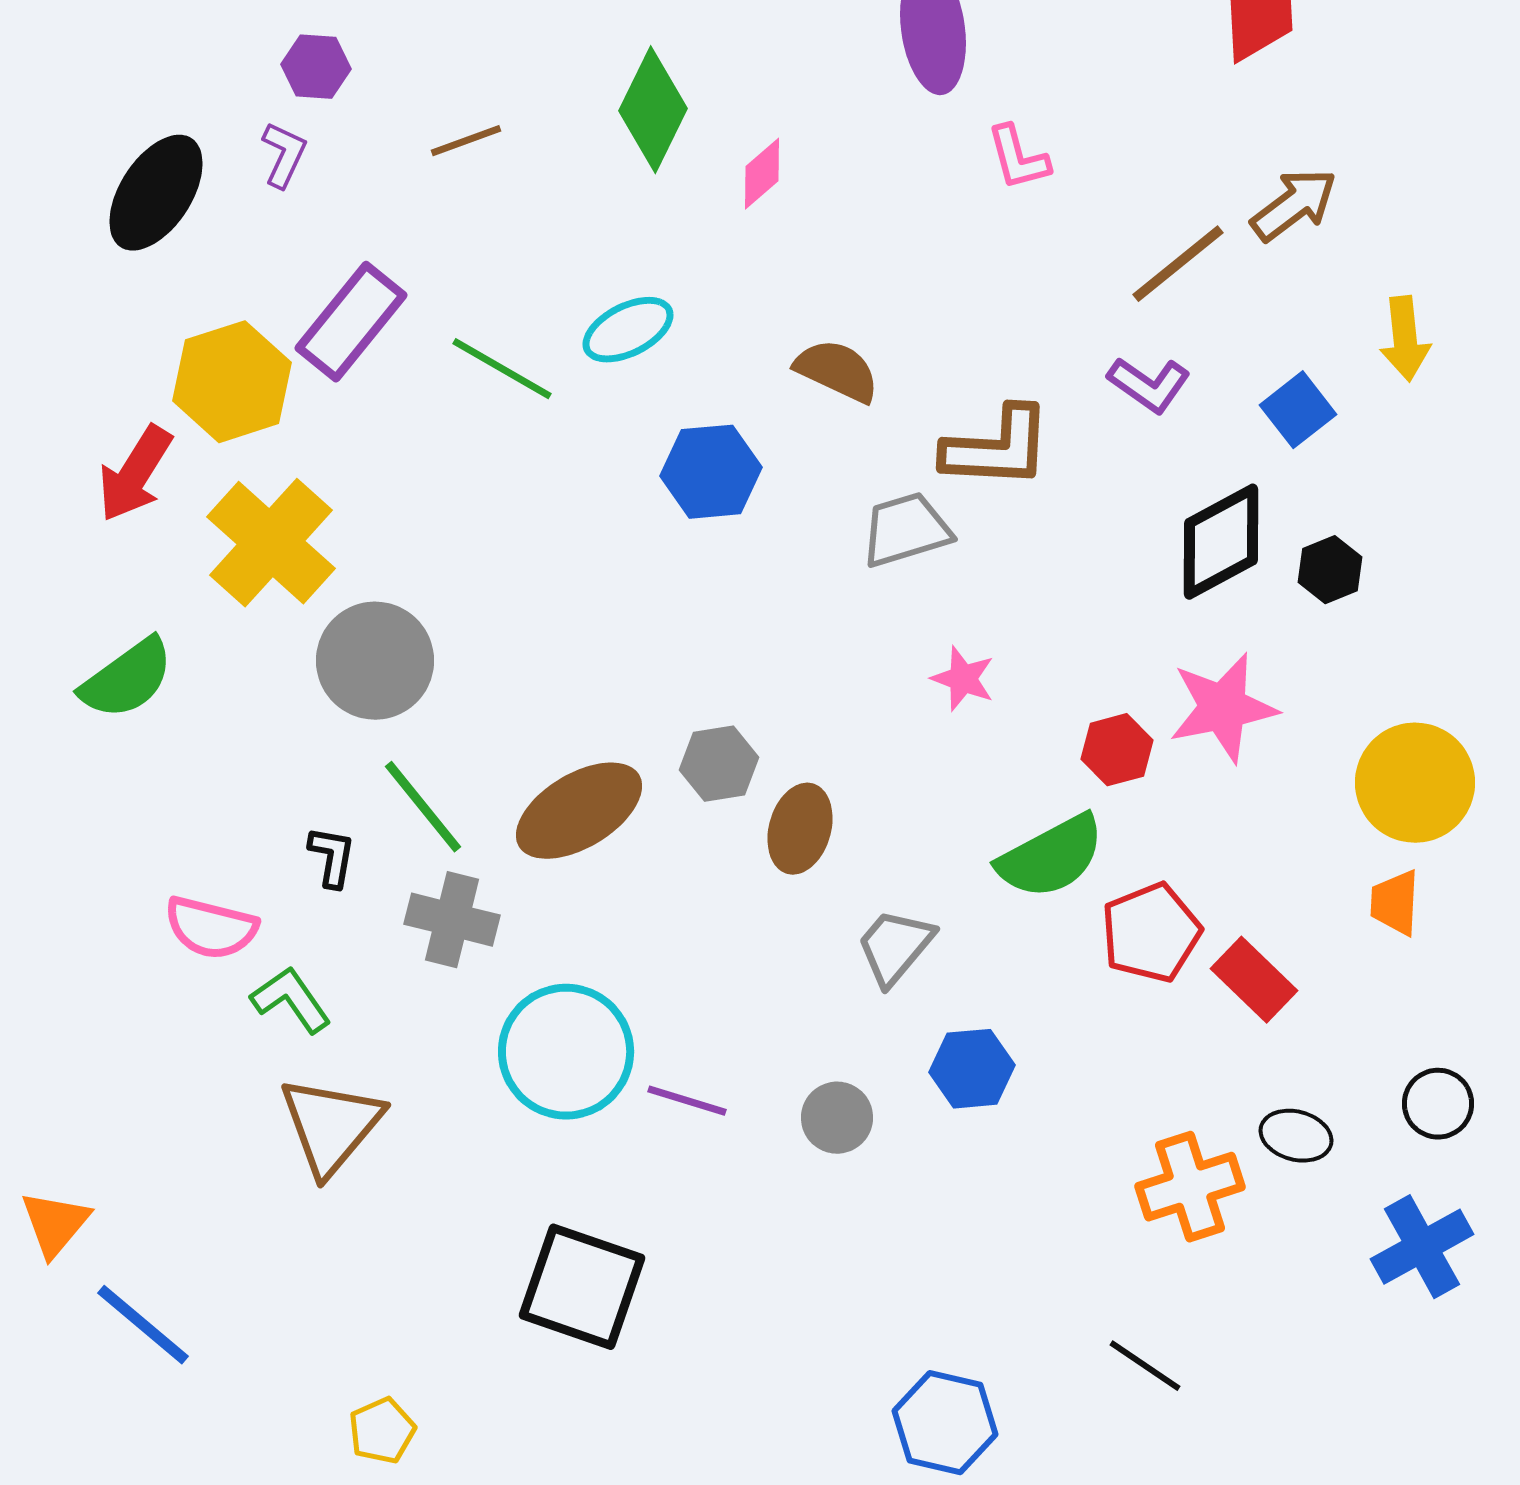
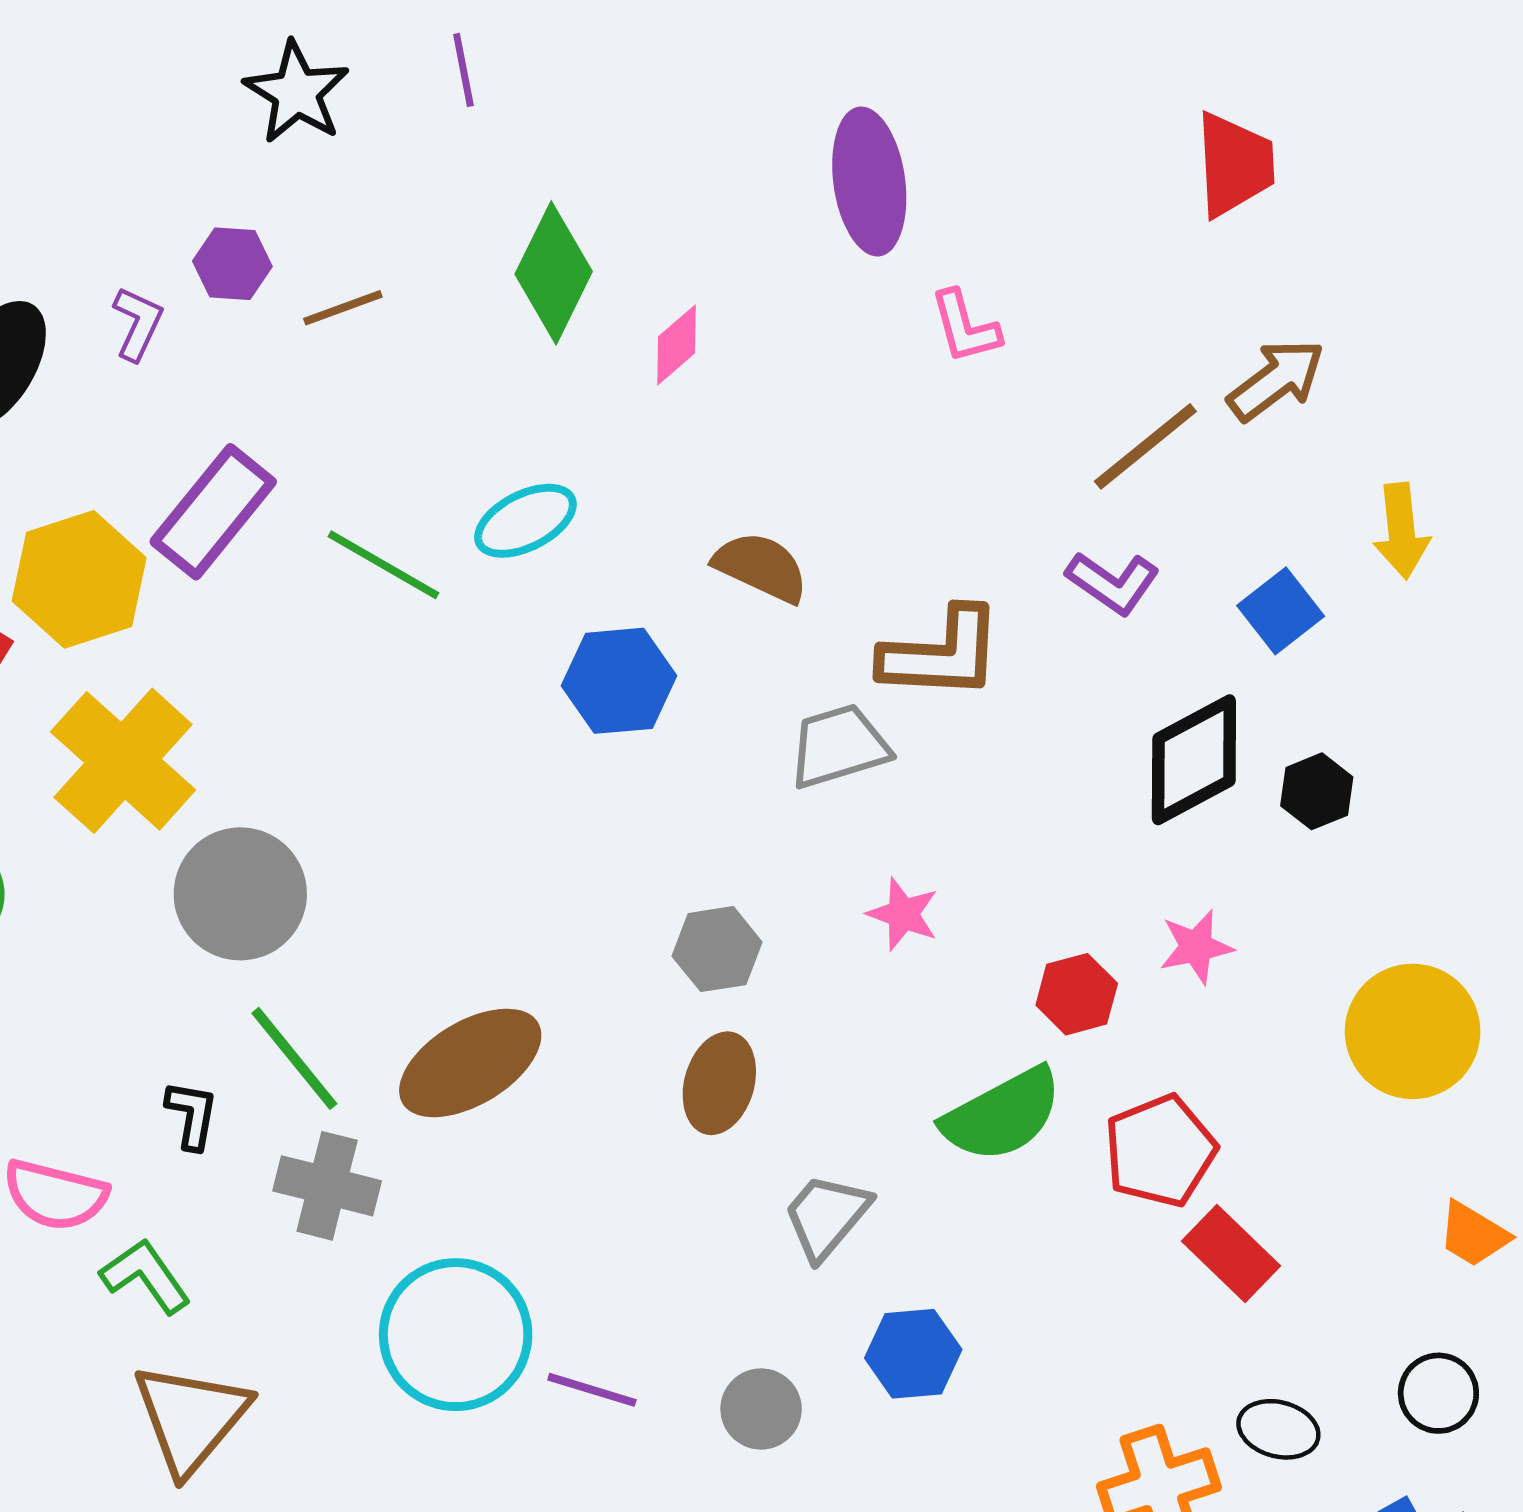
purple hexagon: (316, 67) -> (232, 264), moved
pink star: (1223, 708) -> (1196, 947), size x0.6
gray hexagon: (719, 764) -> (717, 949), moved
orange trapezoid: (1395, 903) -> (1473, 1234), moved, turned -62
red pentagon: (1151, 933) -> (1160, 1151), moved

